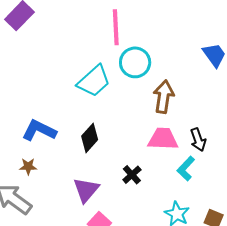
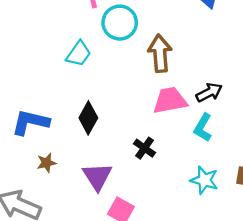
cyan trapezoid: (94, 81) -> (79, 54), size x0.7
black arrow: (198, 140) -> (209, 92), turned -85
brown star: (28, 166) -> (46, 163), moved

